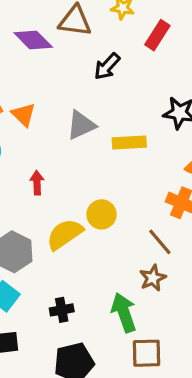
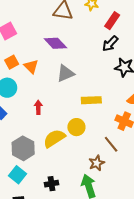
purple diamond: (33, 40) -> (55, 43), moved
black arrow: (107, 66) -> (110, 44), moved
yellow rectangle: (129, 143) -> (91, 100), moved
brown star: (153, 278) -> (97, 163), moved

